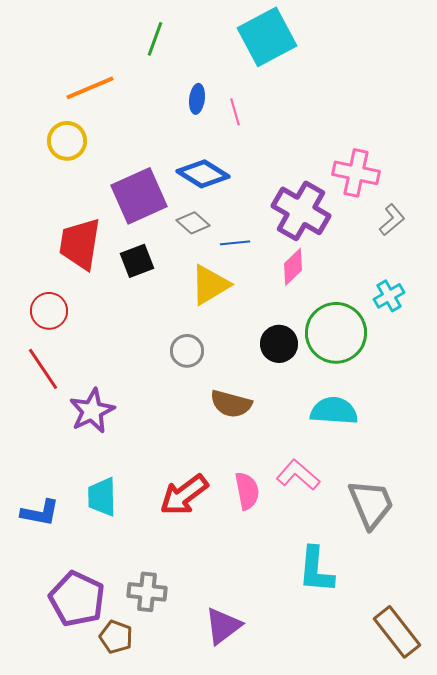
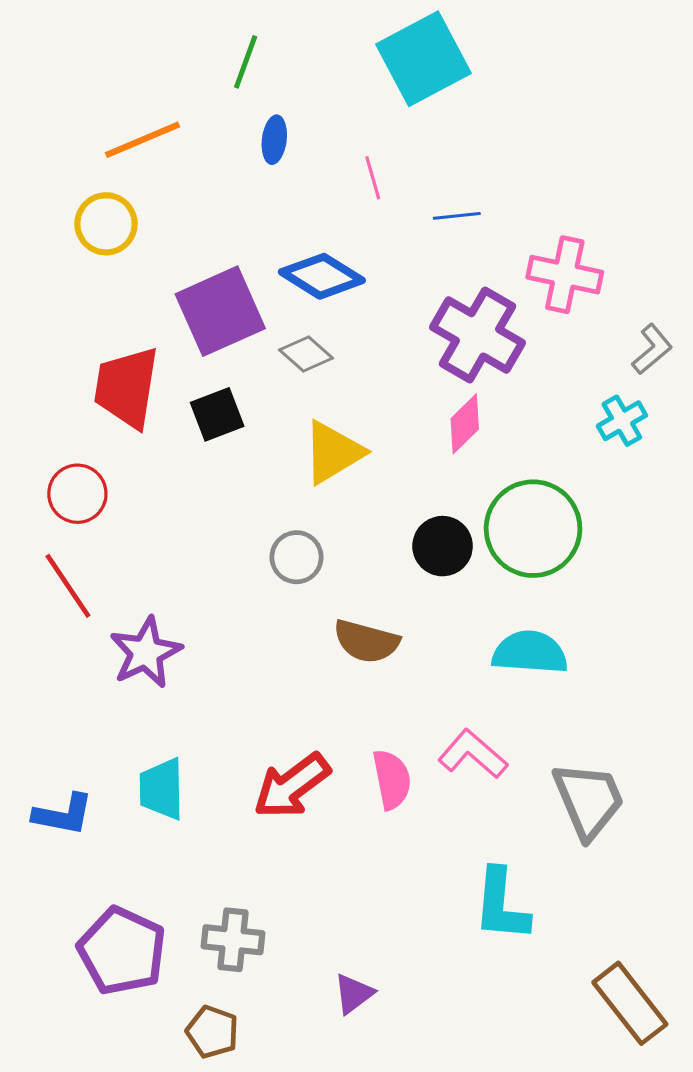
blue ellipse: (197, 99) -> (274, 140), moved
gray L-shape: (392, 220) -> (652, 349), moved
blue line: (235, 243) -> (457, 216), moved
cyan cross: (389, 296) -> (622, 421), moved
purple triangle: (223, 626) -> (354, 994), size x0.7
brown pentagon: (116, 637) -> (212, 1032), moved

